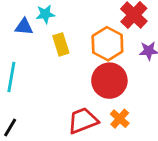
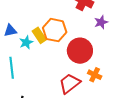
cyan star: (45, 14) -> (26, 42), moved
orange hexagon: (107, 44) -> (55, 30), moved

